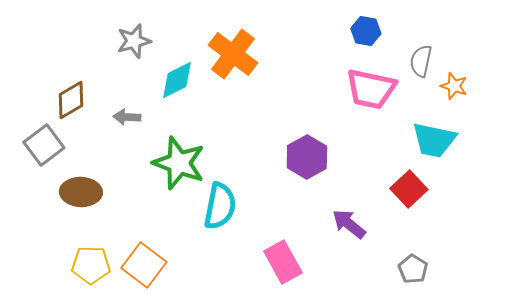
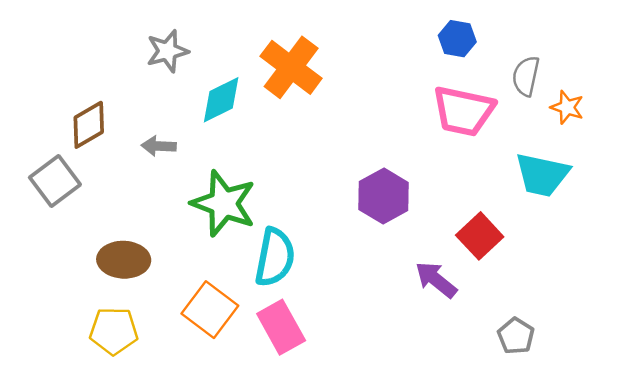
red square: (409, 189) -> (480, 236), moved
brown ellipse: (81, 192) -> (124, 260), moved
pink rectangle: (283, 262) -> (281, 327), moved
orange square: (144, 265) -> (210, 310), moved

